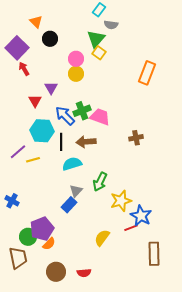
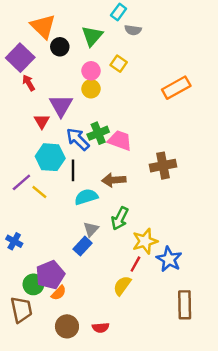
orange triangle: (36, 22) -> (43, 26), size x1.6
green triangle: (96, 39) -> (92, 36), moved
orange rectangle: (147, 73) -> (176, 88), turned 40
purple triangle: (51, 88) -> (61, 106), size x1.5
brown cross: (136, 138) -> (163, 166), size x1.5
brown arrow: (86, 142) -> (114, 180), moved
yellow line: (33, 160) -> (39, 192), turned 56
red line: (131, 228) -> (135, 264), moved, turned -40

